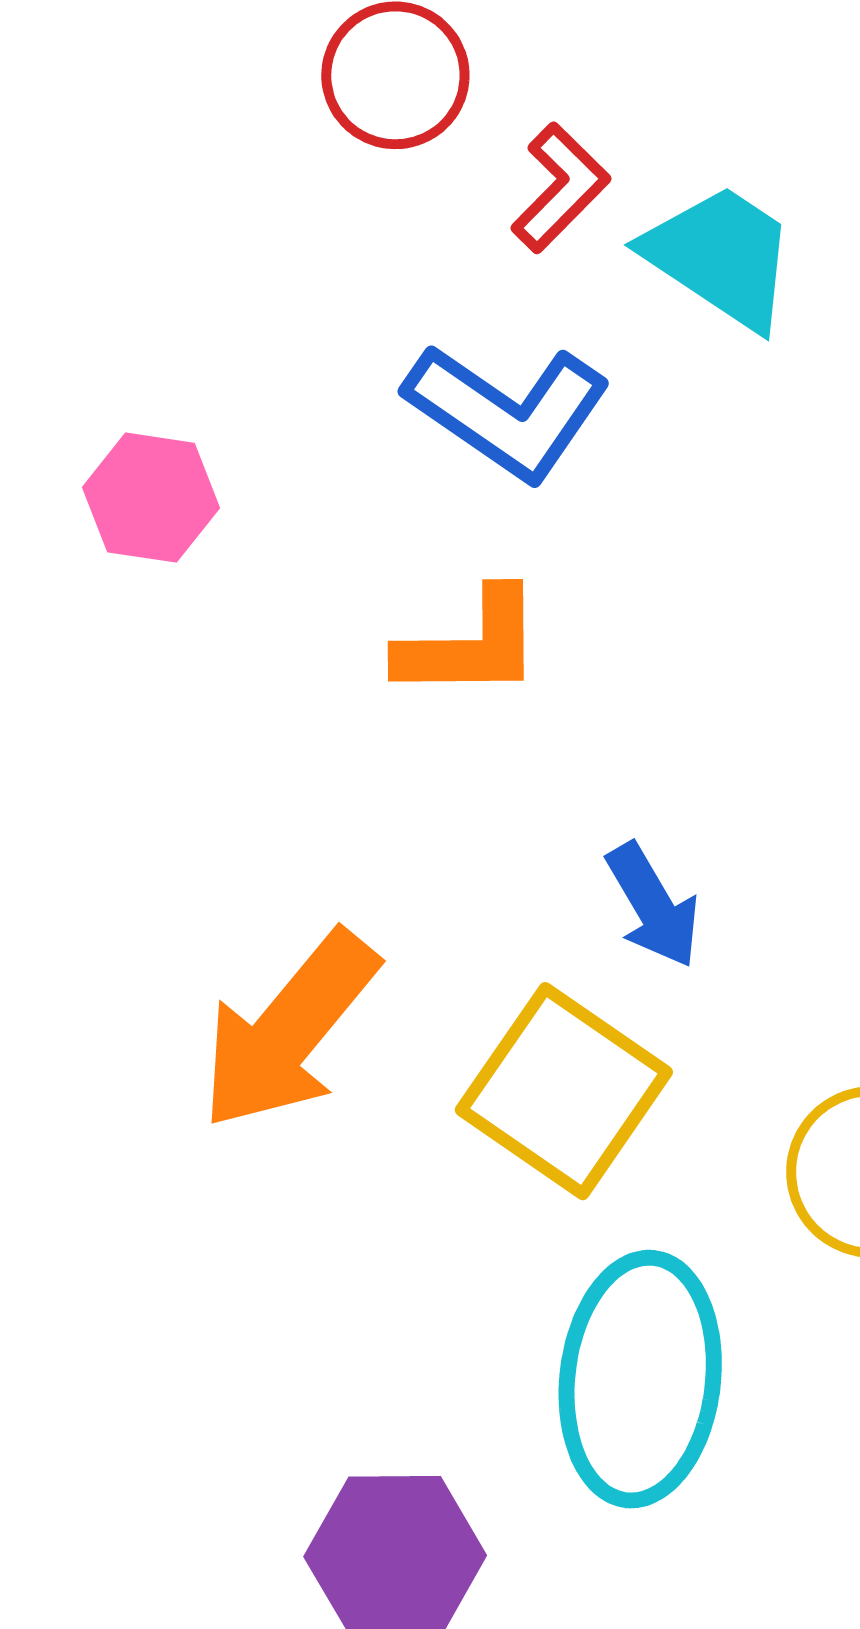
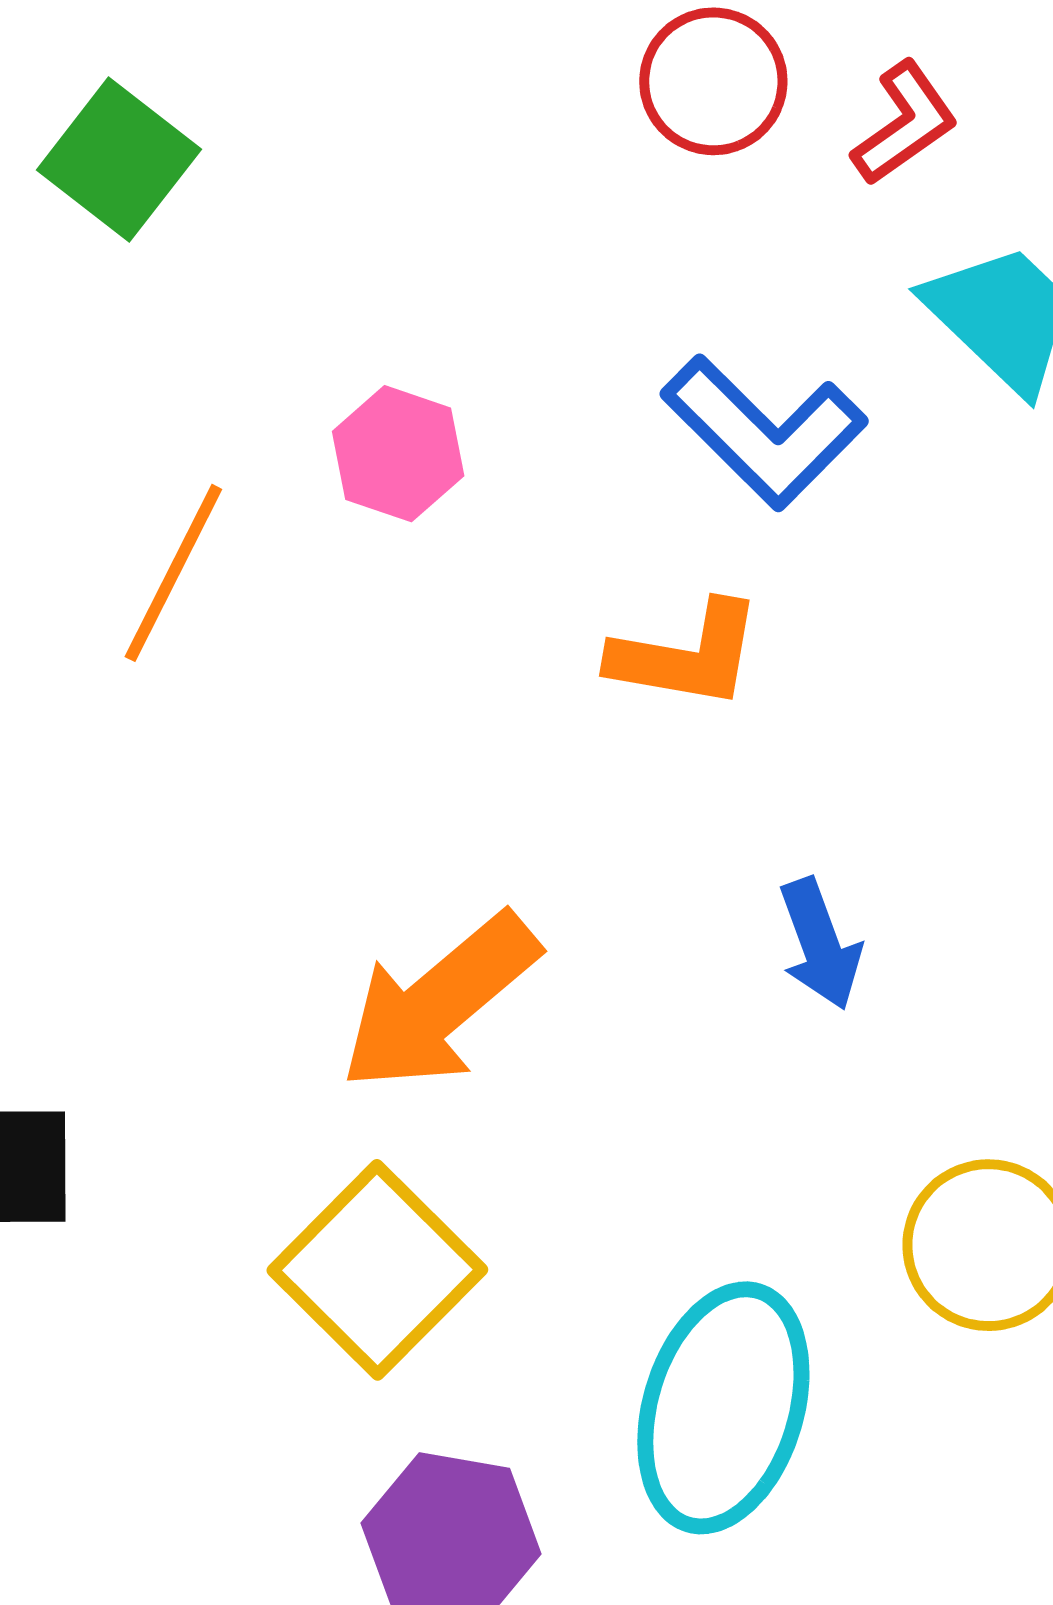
red L-shape: (560, 188) -> (905, 123), moved
yellow square: (564, 1091) -> (377, 1270), moved

